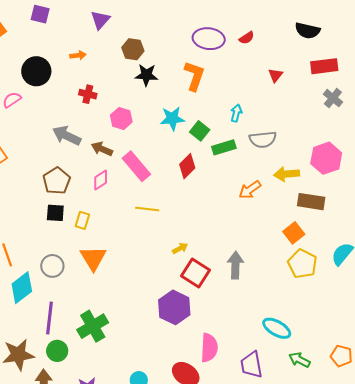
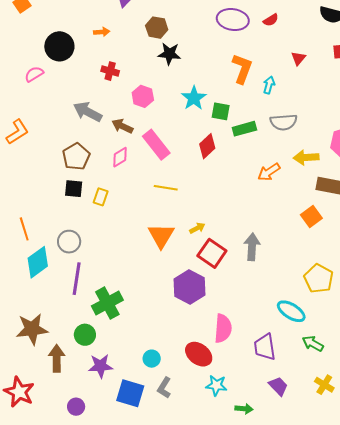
orange L-shape: (194, 76) -> (242, 69), moved
cyan arrow: (236, 113) -> (269, 85), moved
cyan star: (172, 118) -> (194, 98), turned -30
green square: (200, 131) -> (221, 111), turned -30
orange triangle: (93, 258) -> (161, 236), moved
yellow pentagon: (302, 264) -> (319, 279), moved
purple line: (49, 318) -> (77, 279), moved
green circle: (57, 351) -> (85, 335), moved

